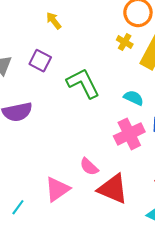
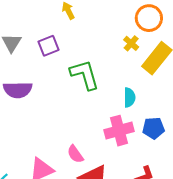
purple square: (40, 61) -> (48, 46), turned 30
cyan semicircle: (134, 98) -> (130, 97), turned 54

